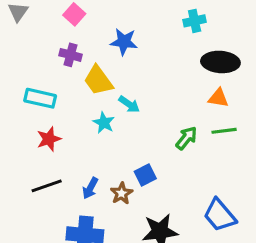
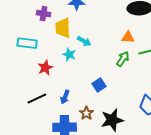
yellow trapezoid: (98, 80) -> (63, 28), turned 40
orange triangle: (218, 98) -> (128, 37), moved
red star: (49, 139) -> (45, 68), moved
brown star: (121, 193) -> (86, 113), moved

